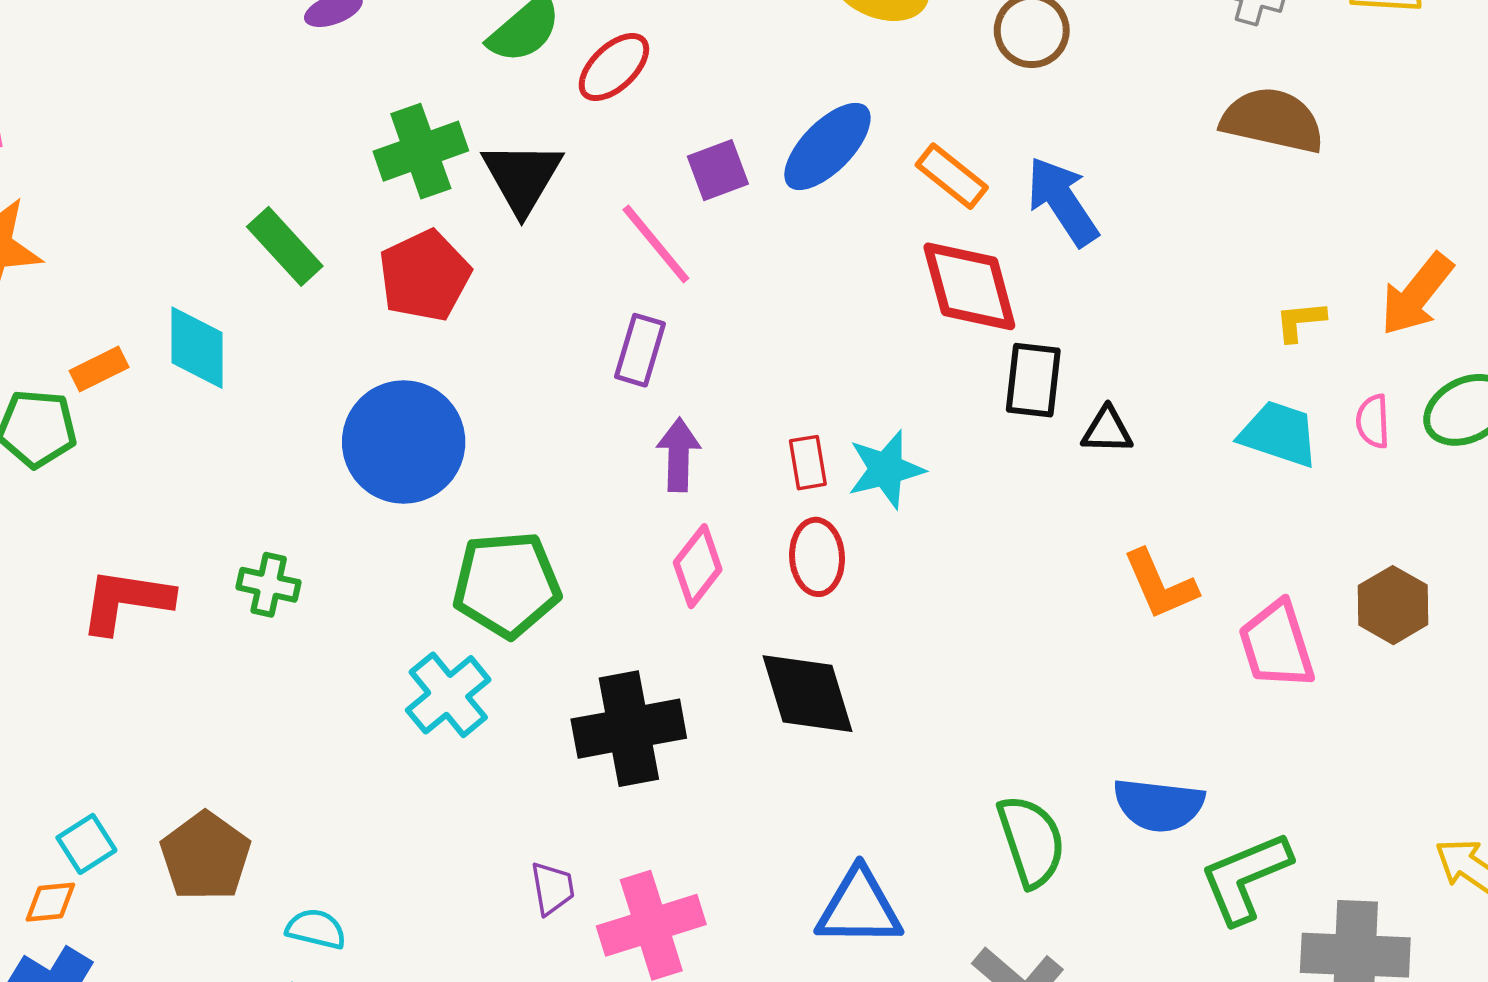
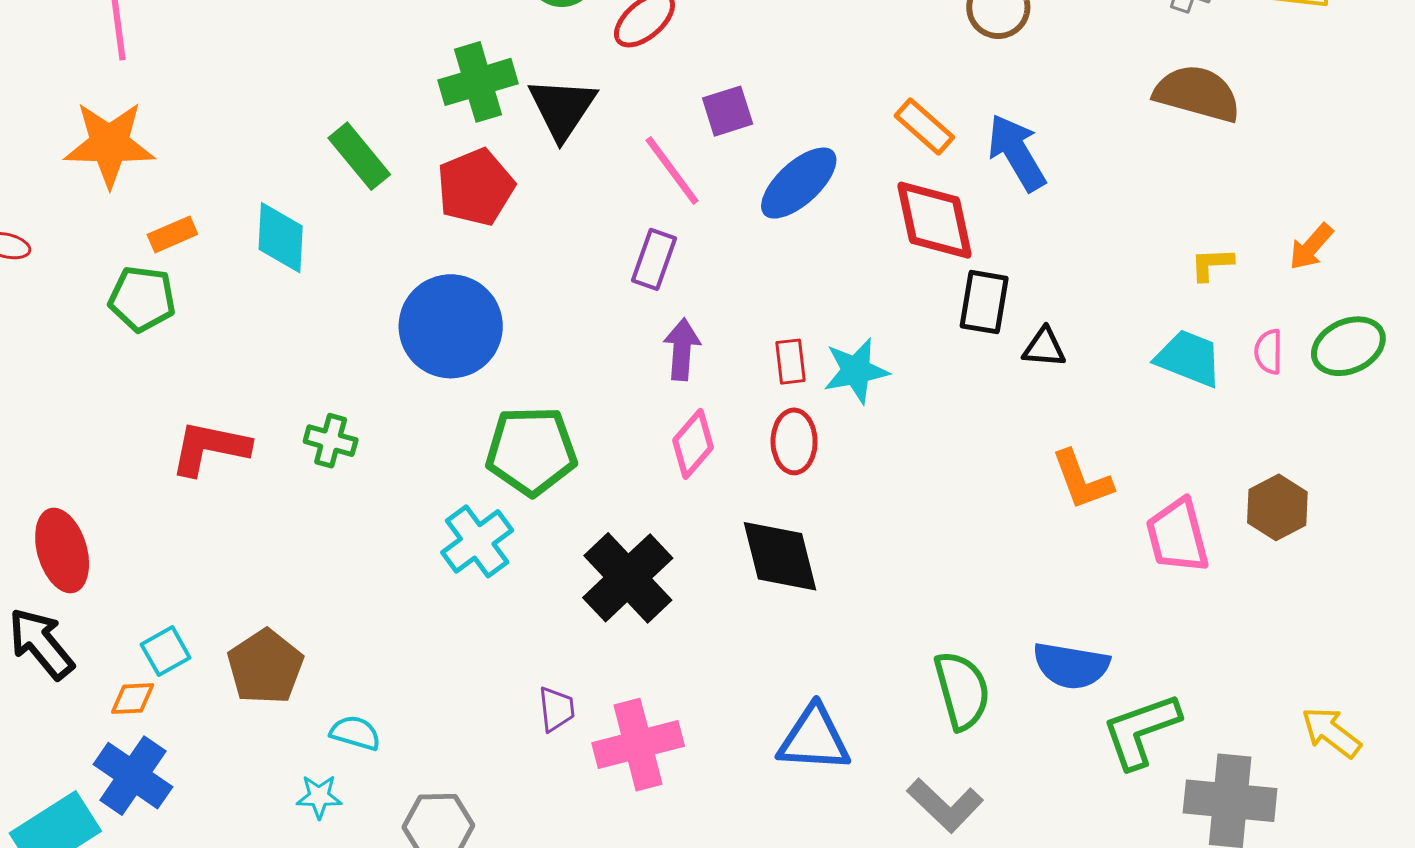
blue ellipse: (827, 146) -> (799, 183), moved
orange arrow: (1417, 294) -> (1311, 247), size x0.7
orange rectangle: (99, 369) -> (172, 234), moved
black cross: (629, 729) -> (628, 578), turned -36

